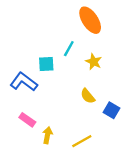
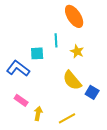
cyan line: (69, 49) -> (56, 40), turned -32
yellow semicircle: (88, 96) -> (72, 80), size x1.5

